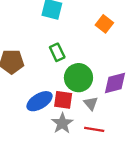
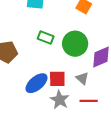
green rectangle: (57, 52) -> (46, 38), turned -35
green circle: (78, 78) -> (75, 44), moved

